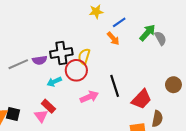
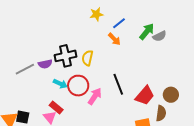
gray semicircle: (160, 38) -> (160, 36), turned 96
red circle: (76, 70) -> (78, 86), moved
cyan arrow: (54, 82) -> (60, 84), turned -128
brown circle: (173, 85) -> (171, 95), moved
pink arrow: (89, 97) -> (95, 96), turned -30

